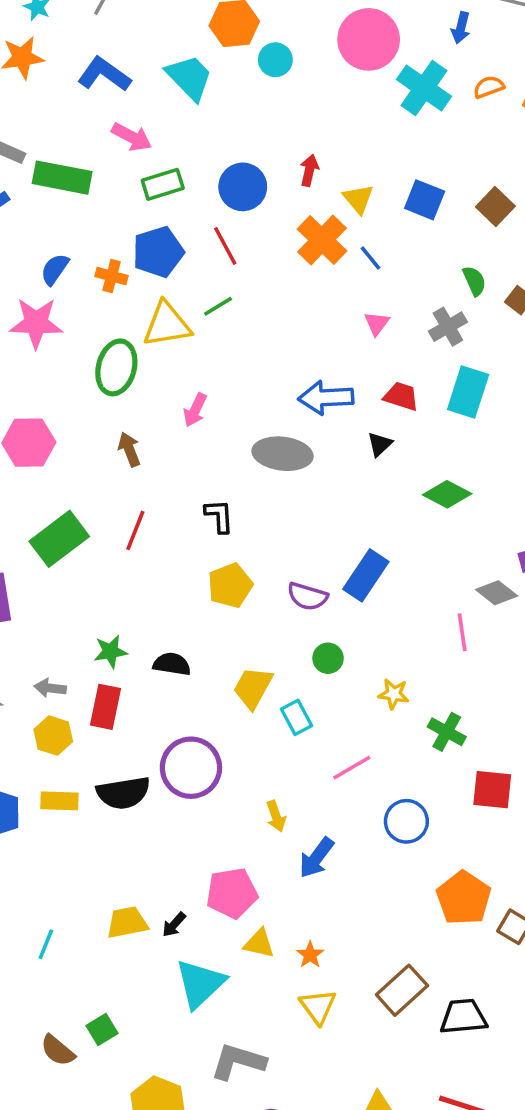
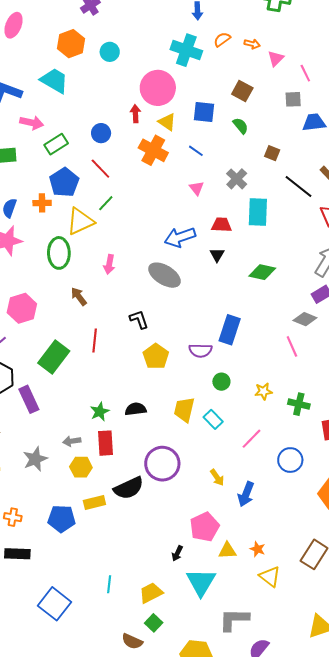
pink circle: (369, 39) -> (158, 88), moved
cyan circle: (275, 60) -> (110, 52), moved
blue circle: (243, 187) -> (101, 133), size x0.7
brown square: (495, 207) -> (242, 91), moved
blue line: (370, 258) -> (196, 151), moved
green semicircle: (474, 281) -> (241, 126), moved
gray ellipse: (283, 454) -> (165, 275), turned 40
yellow trapezoid: (127, 923) -> (151, 593), moved

